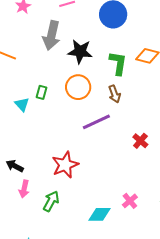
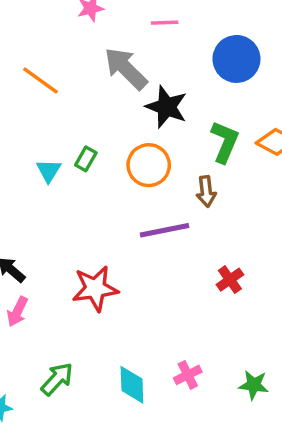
gray arrow: (51, 35) -> (126, 68), turned 108
green arrow: (51, 201) -> (57, 379), moved
cyan diamond: (100, 214) -> (132, 385), turned 75

